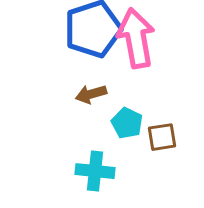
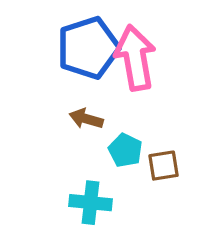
brown arrow: (91, 94) -> (86, 119), turned 32

